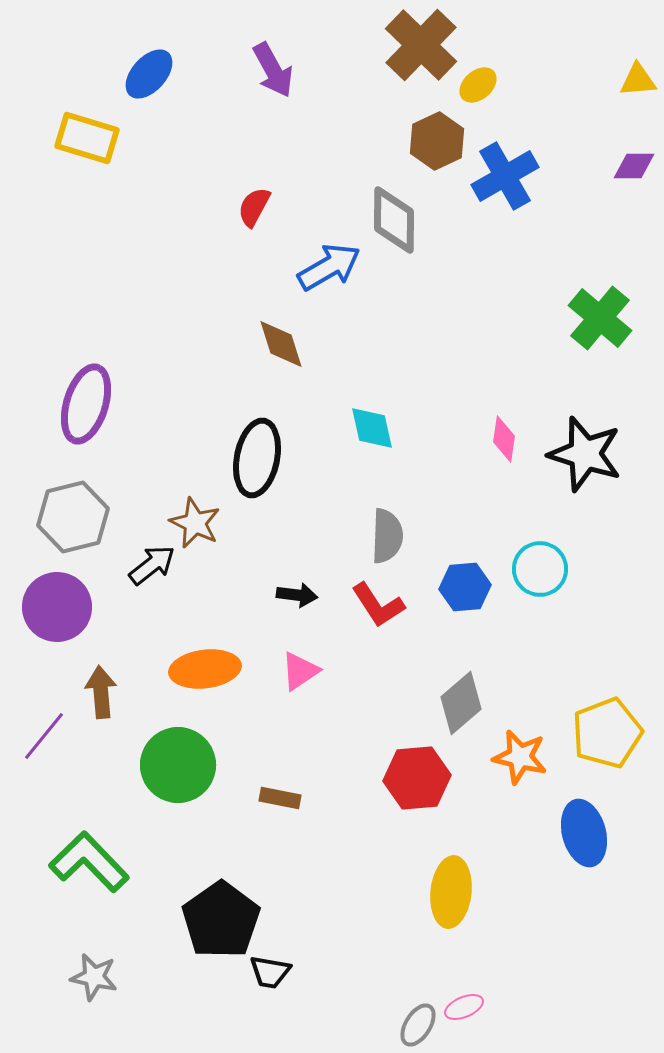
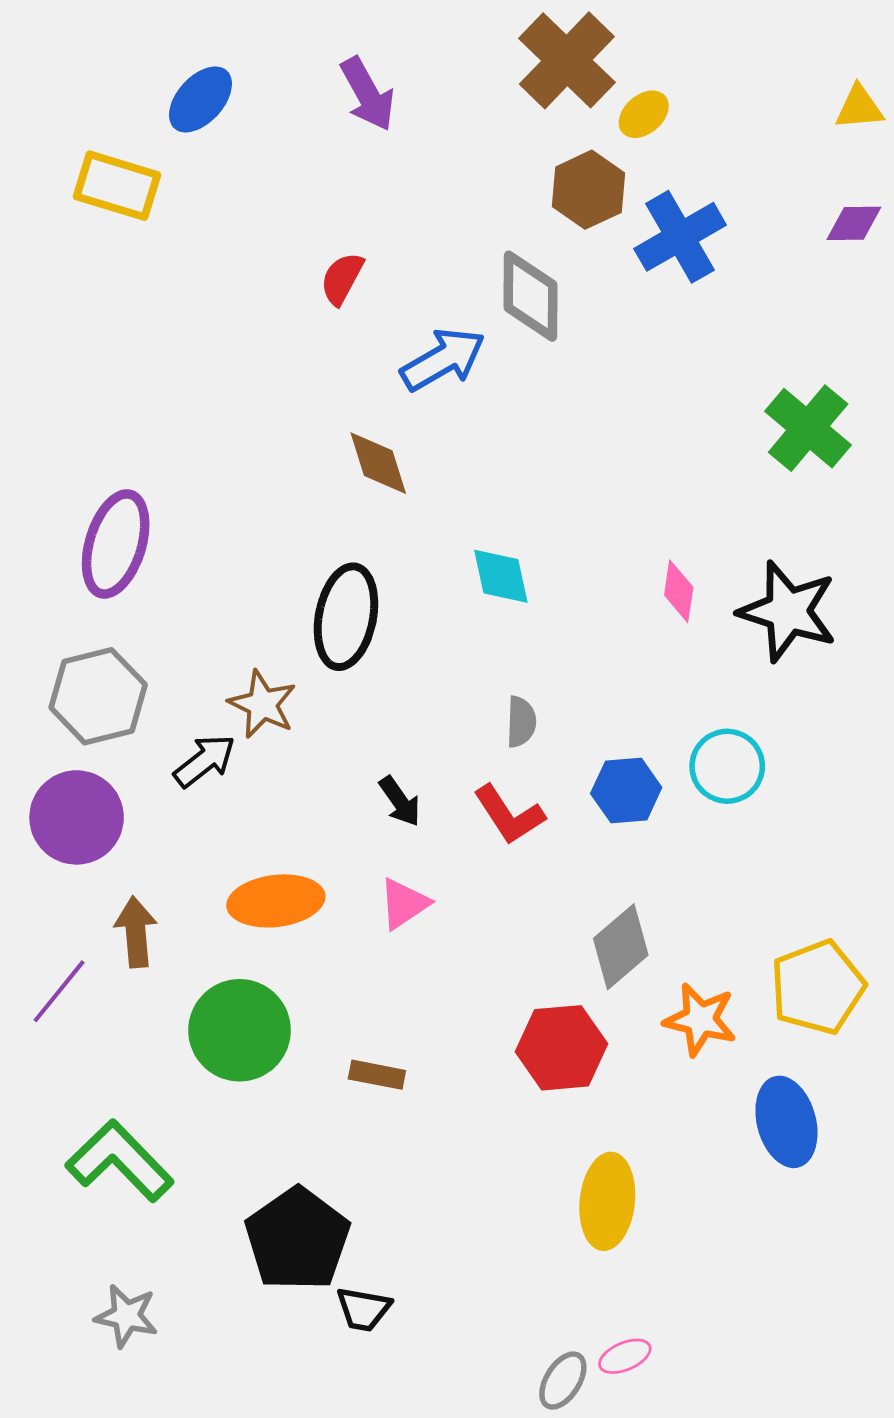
gray semicircle: (387, 536) -> (521, 722), size x0.7
black arrow: (297, 595) -> (400, 801), turned 48

